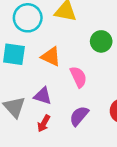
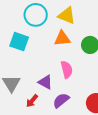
orange triangle: (51, 57) -> (62, 38), moved, turned -42
purple triangle: (43, 96) -> (45, 82), moved

